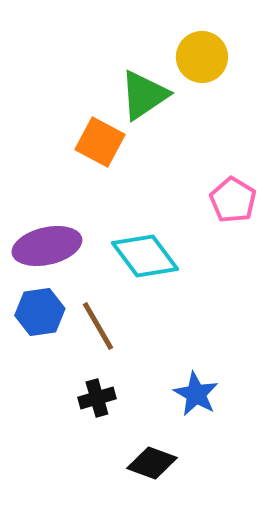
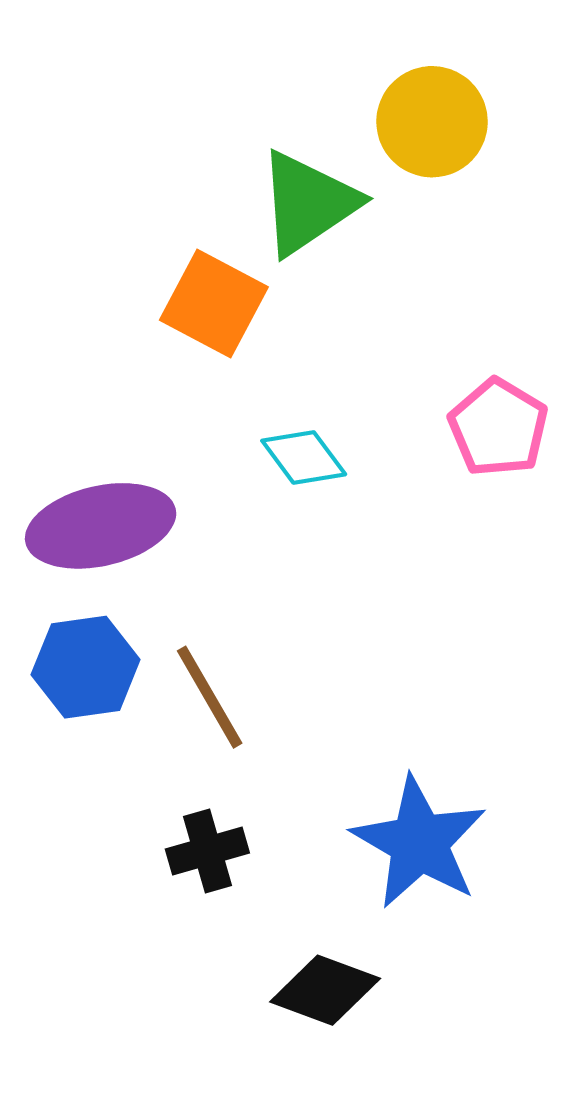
cyan diamond: (145, 256) -> (304, 457), moved, size x0.6
blue star: (196, 394) -> (419, 842), size x1.4

